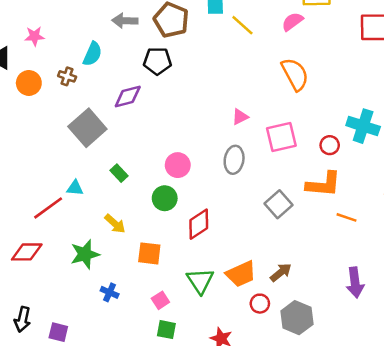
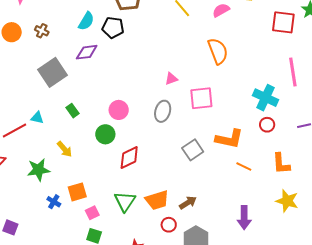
cyan semicircle: (92, 54) -> (86, 21), moved
red circle: (330, 145) -> (267, 125), moved
orange square: (149, 253) -> (77, 192), moved, turned -30

